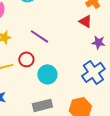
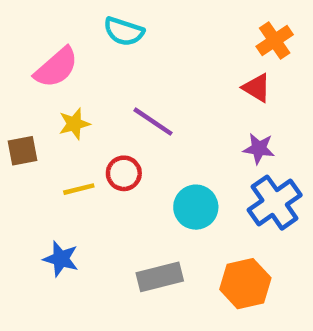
purple star: (98, 42) -> (259, 149), moved
cyan circle: (47, 74) -> (196, 207), moved

